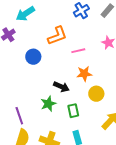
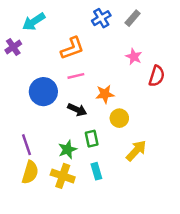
pink line: (78, 51) -> (76, 76), moved
blue circle: (33, 57) -> (43, 92), moved, size x1.5
green star: (48, 104) -> (67, 149), moved

